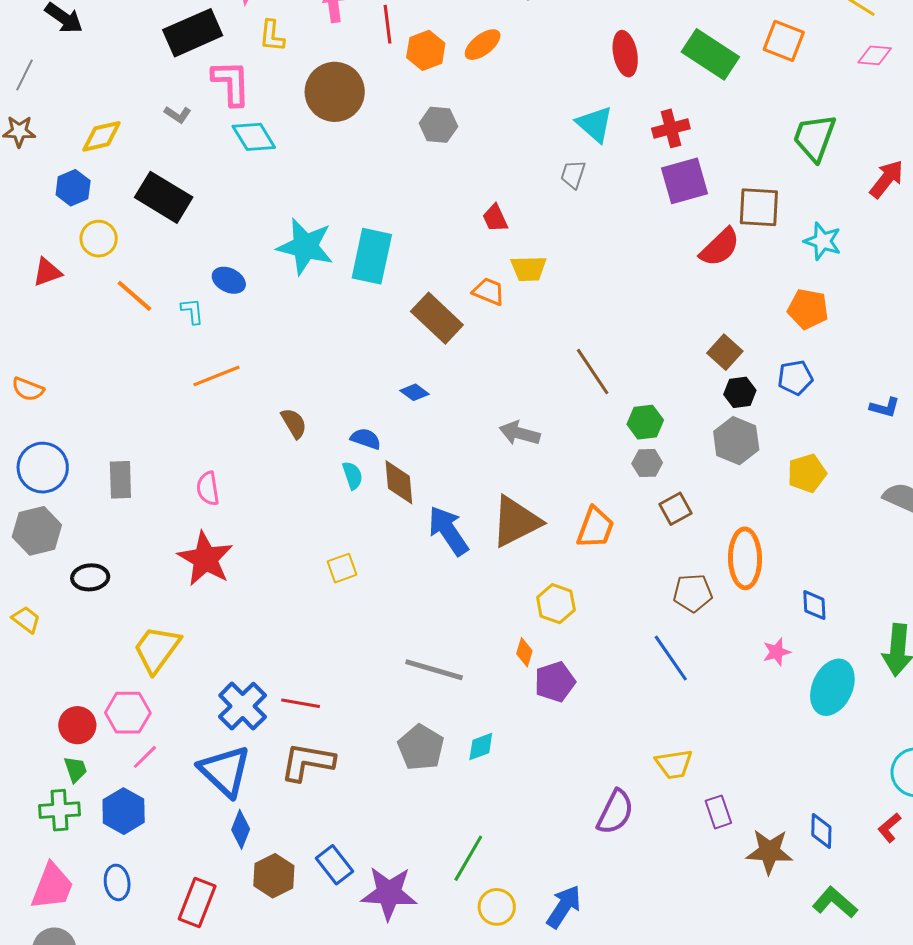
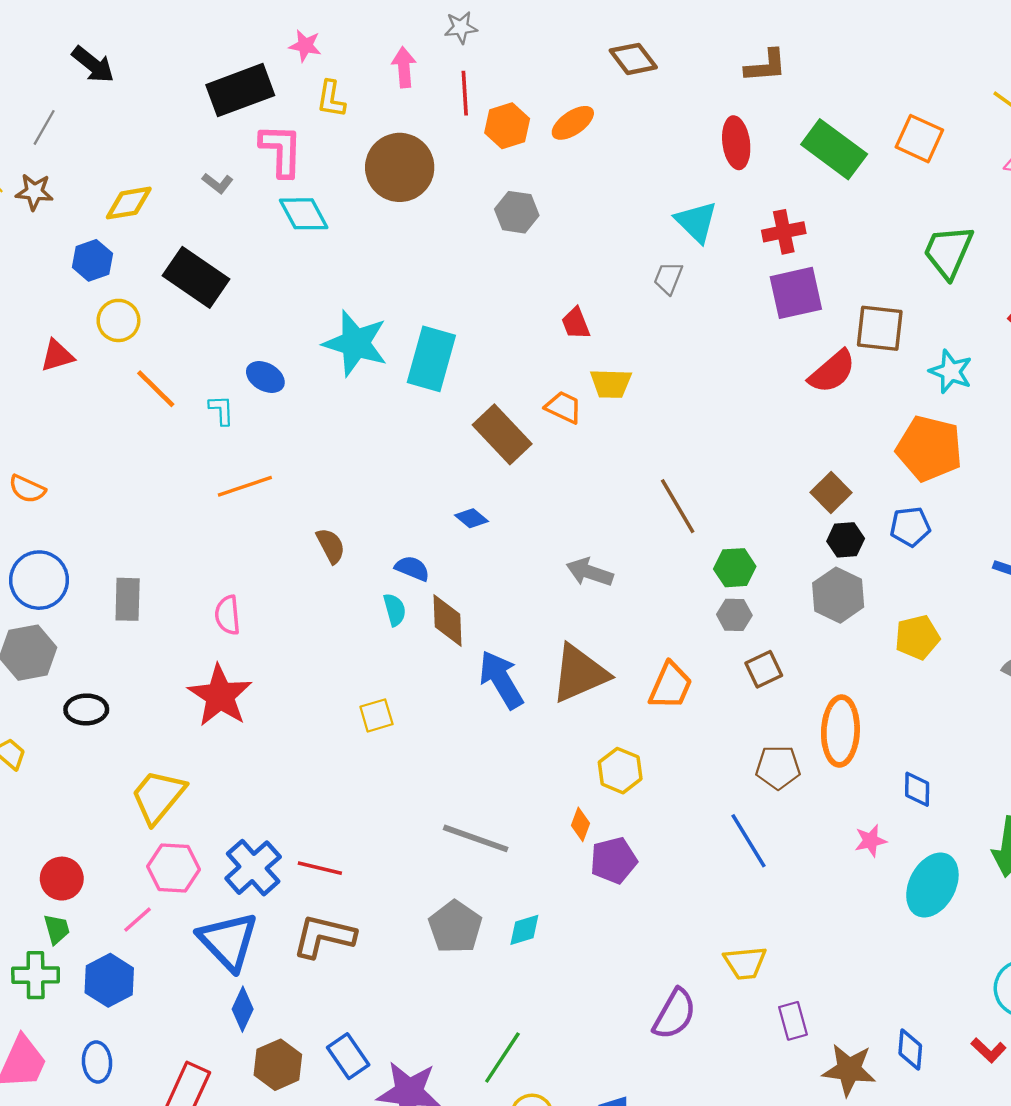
orange pentagon: (808, 309) -> (929, 448), size x1.4
pink hexagon: (128, 713) -> (174, 868), moved
red L-shape: (889, 828) -> (989, 1050), turned -100

